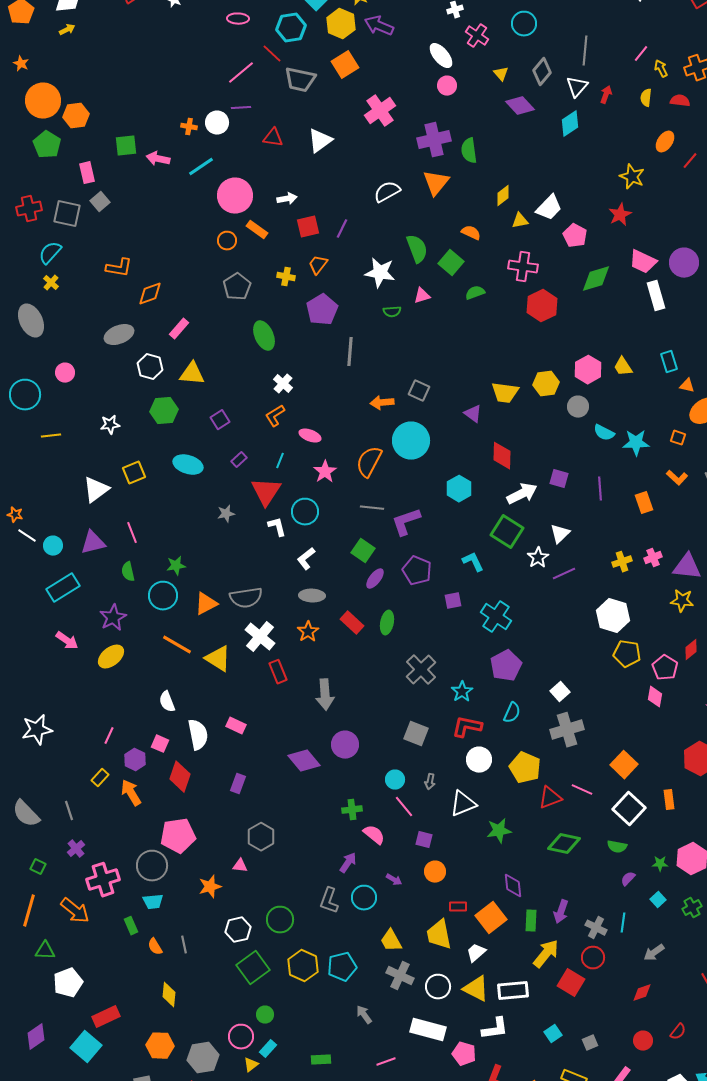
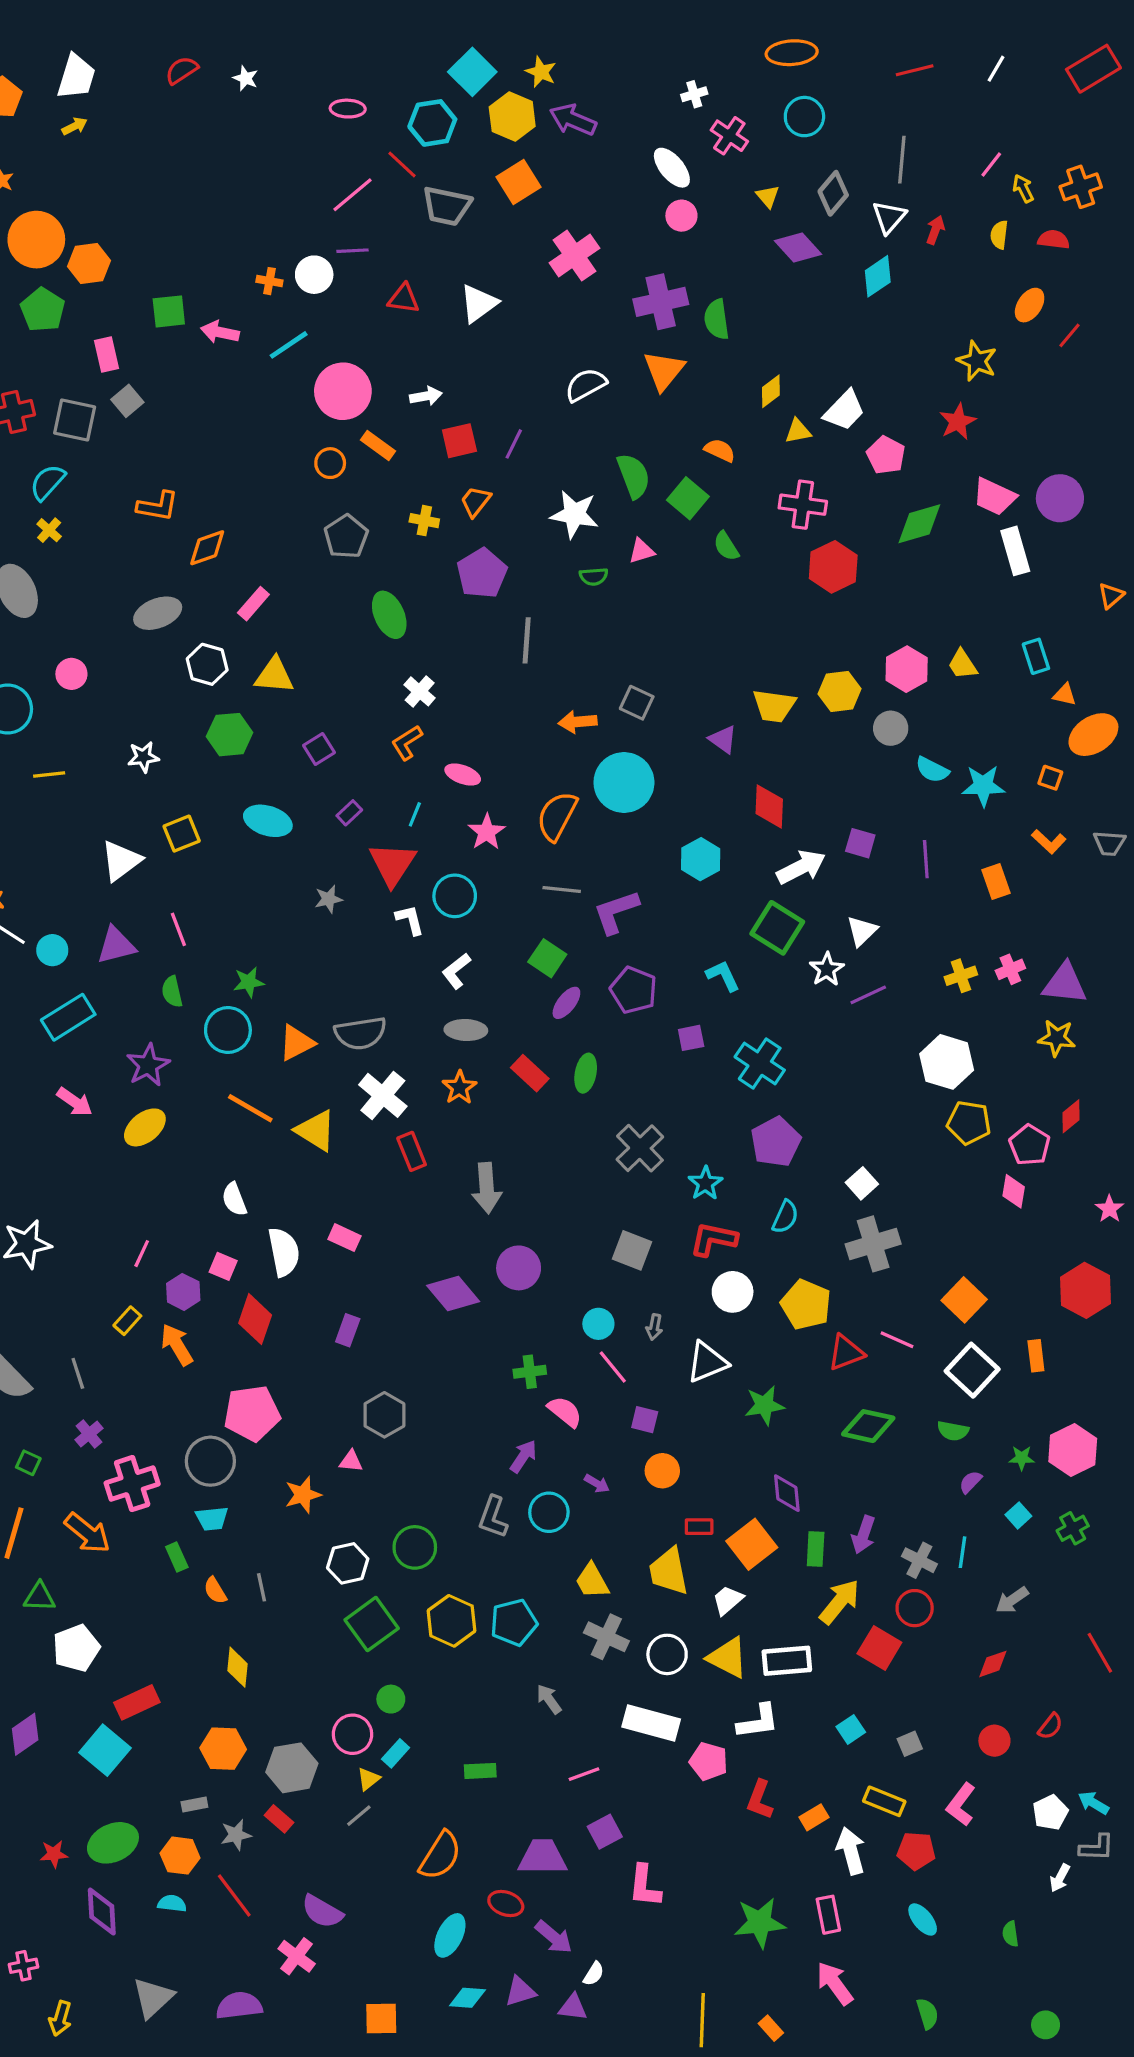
green semicircle: (475, 293) -> (726, 546), turned -102

